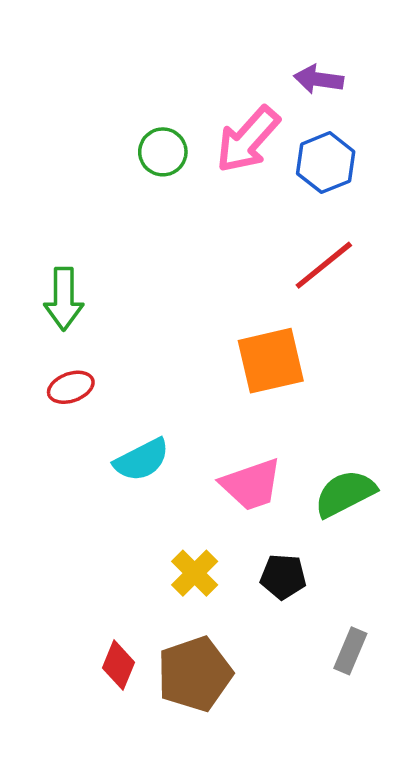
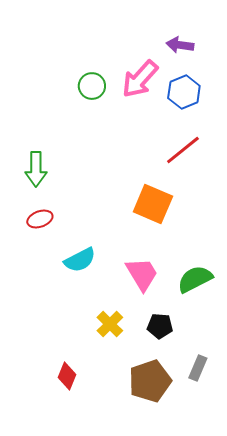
orange square: (271, 361) -> (153, 204), turned 36
pink trapezoid: (251, 485) -> (142, 274), turned -102
brown pentagon: (195, 674) -> (150, 381), moved

